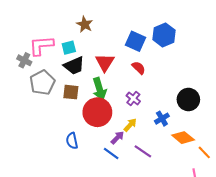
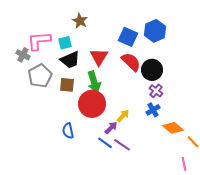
red semicircle: (139, 68) -> (131, 62), size x1.5
purple cross: (133, 98) -> (156, 91), moved
black circle: (188, 99) -> (152, 70), moved
purple line: (143, 151) -> (122, 145), moved

